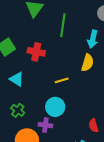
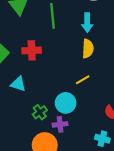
yellow line: (62, 80) -> (83, 80), moved
green cross: (18, 110) -> (40, 112), moved, turned 32

